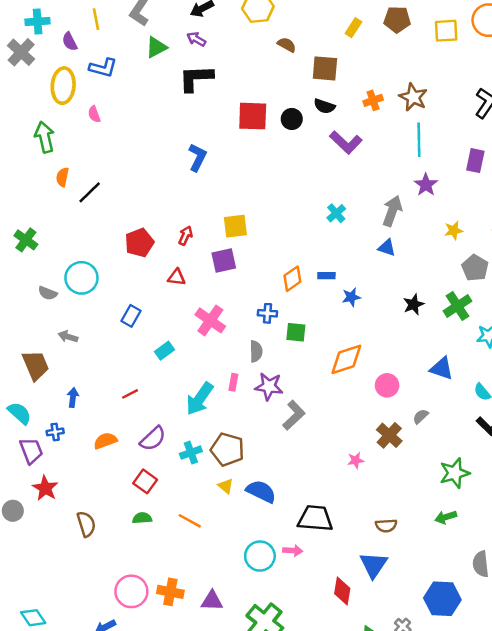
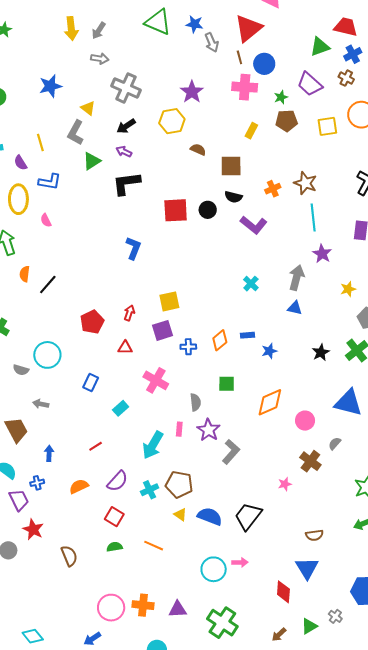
blue cross: (267, 313) -> (188, 347), moved
blue triangle: (442, 368) -> (348, 403), size x1.4
purple star: (269, 386) -> (208, 430), turned 30
black trapezoid: (315, 518) -> (248, 516), moved, turned -52

